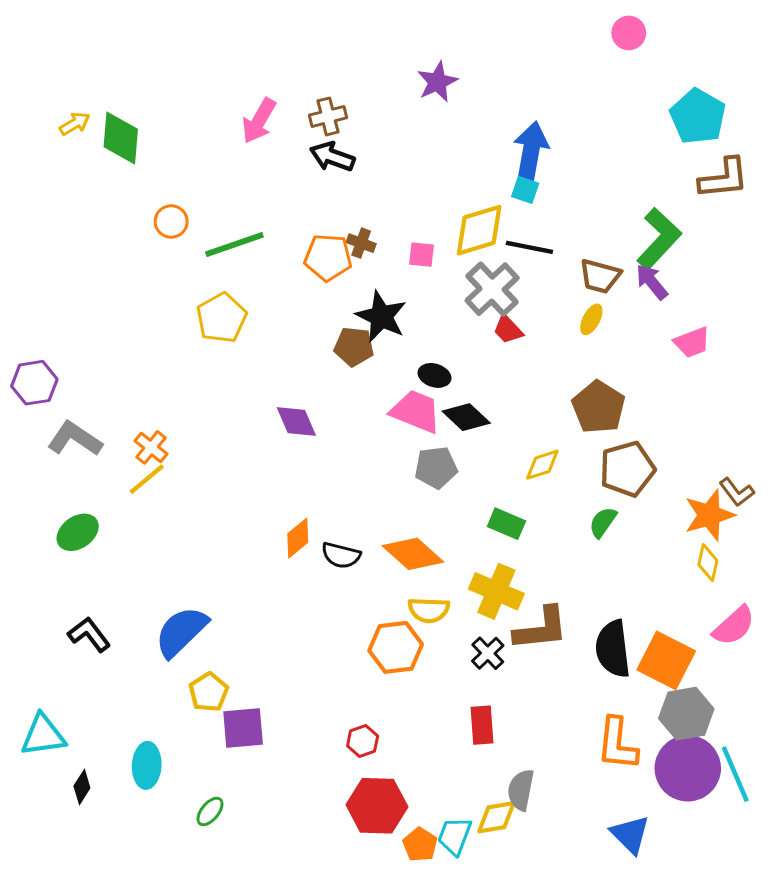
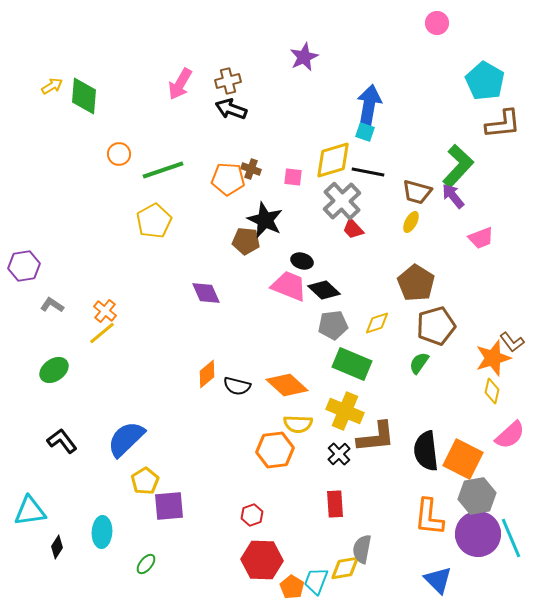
gray L-shape: (75, 439) -> (52, 305), size x0.6
gray pentagon: (436, 468) -> (333, 325), moved
green rectangle: (506, 524) -> (352, 364), size x1.5

